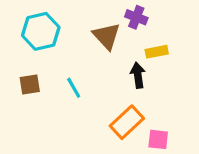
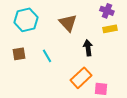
purple cross: (136, 17) -> (107, 11), moved
yellow rectangle: (157, 52) -> (110, 29), moved

